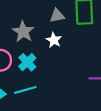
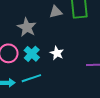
white star: (54, 40) -> (57, 53), moved

